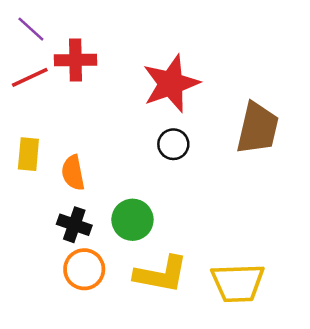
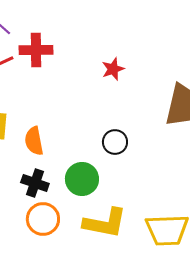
red star: (171, 84) -> (113, 69), size x0.5
black circle: (173, 144) -> (115, 142), moved

